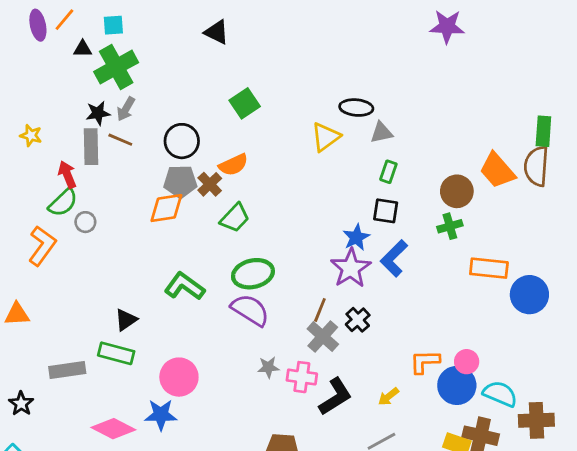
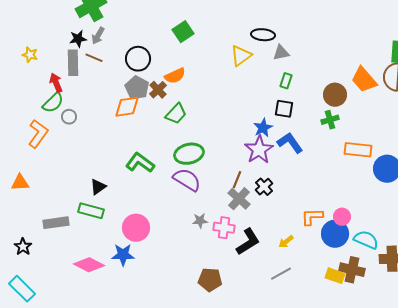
gray pentagon: (180, 182) -> (137, 88), turned 30
blue L-shape: (394, 258) -> (290, 143), turned 100

